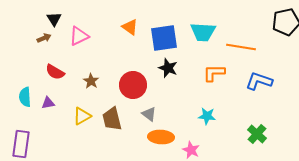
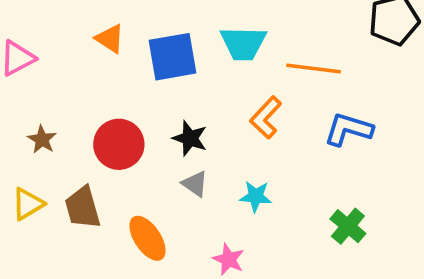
black star: (168, 68) -> (190, 138), moved
orange L-shape: (214, 73) -> (266, 118), turned -45
gray triangle: (149, 114) -> (195, 184), moved
orange ellipse: (161, 137) -> (148, 238), moved, turned 55

